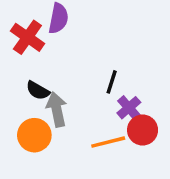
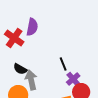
black line: (112, 82) -> (63, 64), turned -40

